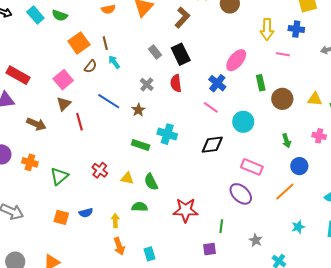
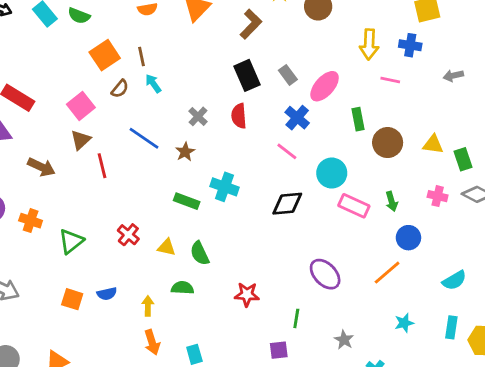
gray rectangle: (155, 52) -> (288, 75), moved
pink rectangle: (252, 167) -> (354, 206), moved
red star: (186, 210) -> (247, 294), size x0.7

